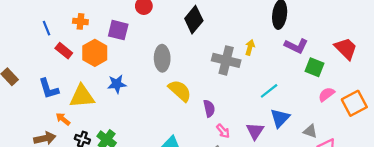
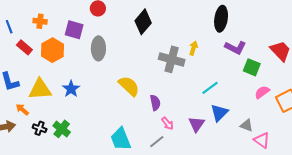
gray ellipse: (162, 58) -> (98, 48), moved
blue star: (117, 84) -> (71, 89), moved, turned -30

